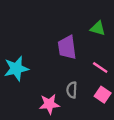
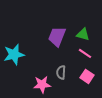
green triangle: (98, 28) -> (83, 34), moved
purple trapezoid: (67, 47) -> (57, 36), turned 30

